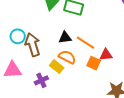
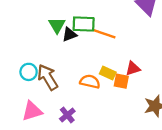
black triangle: (65, 37) -> (69, 35), moved
orange line: (86, 43) -> (104, 34), moved
yellow rectangle: (57, 67) -> (108, 73), moved

